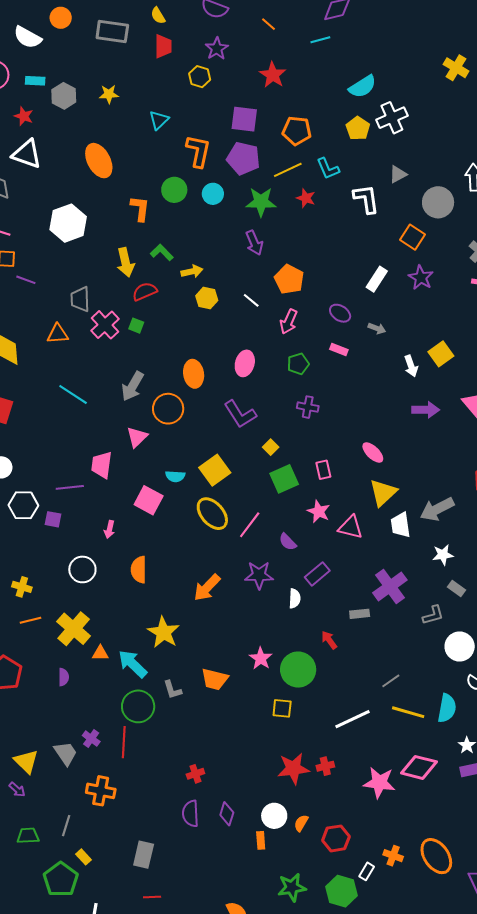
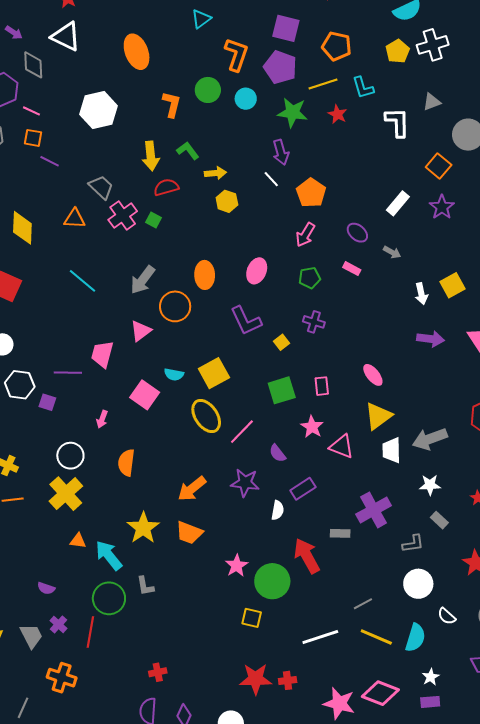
gray trapezoid: (80, 299) -> (101, 187), turned 128
white line: (251, 300) -> (271, 179), moved
yellow square: (271, 447) -> (281, 342), moved
yellow cross: (74, 629) -> (66, 494), moved
red arrow: (329, 640) -> (307, 556), size x1.8
white circle: (460, 647) -> (418, 584), moved
purple semicircle: (64, 677) -> (46, 588), moved, turned 102
orange trapezoid: (215, 679) -> (189, 533), moved

